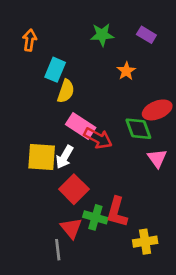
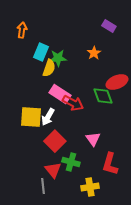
green star: (102, 35) -> (58, 58), moved
pink triangle: (157, 158) -> (93, 139), moved
red L-shape: (117, 212) -> (110, 164), moved
yellow cross: (145, 242) -> (90, 187), moved

